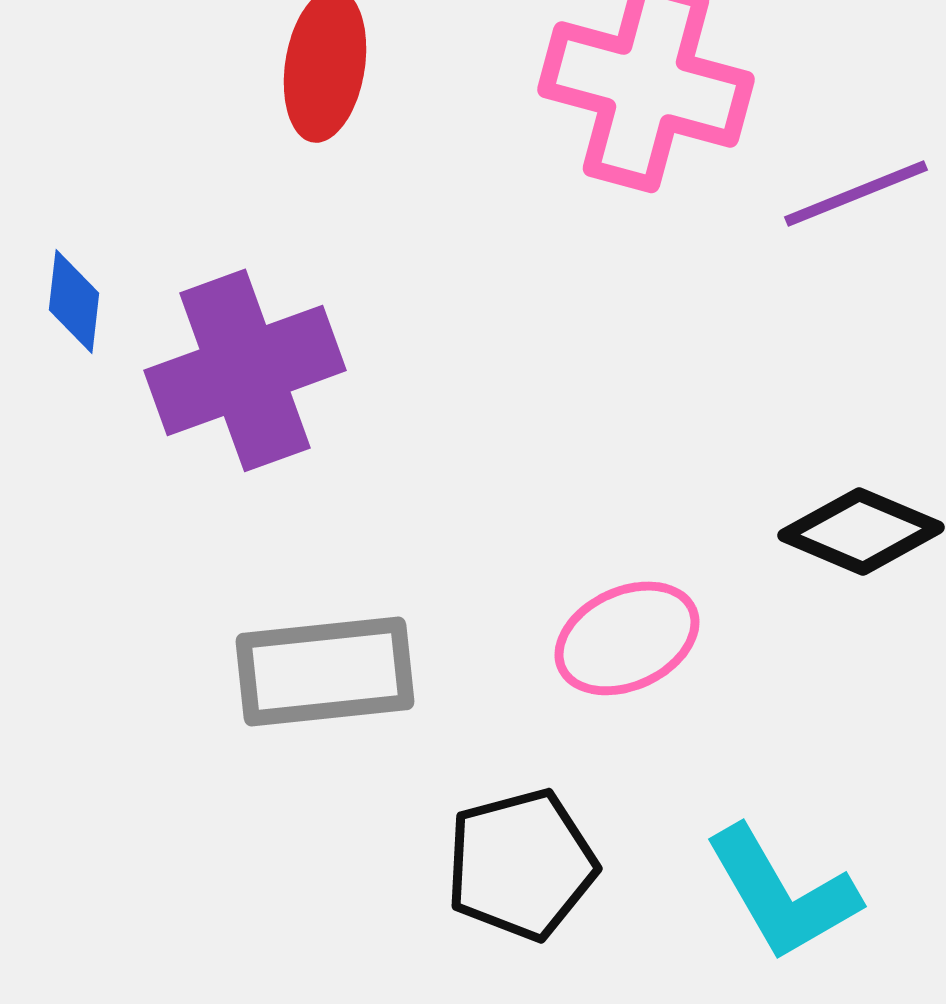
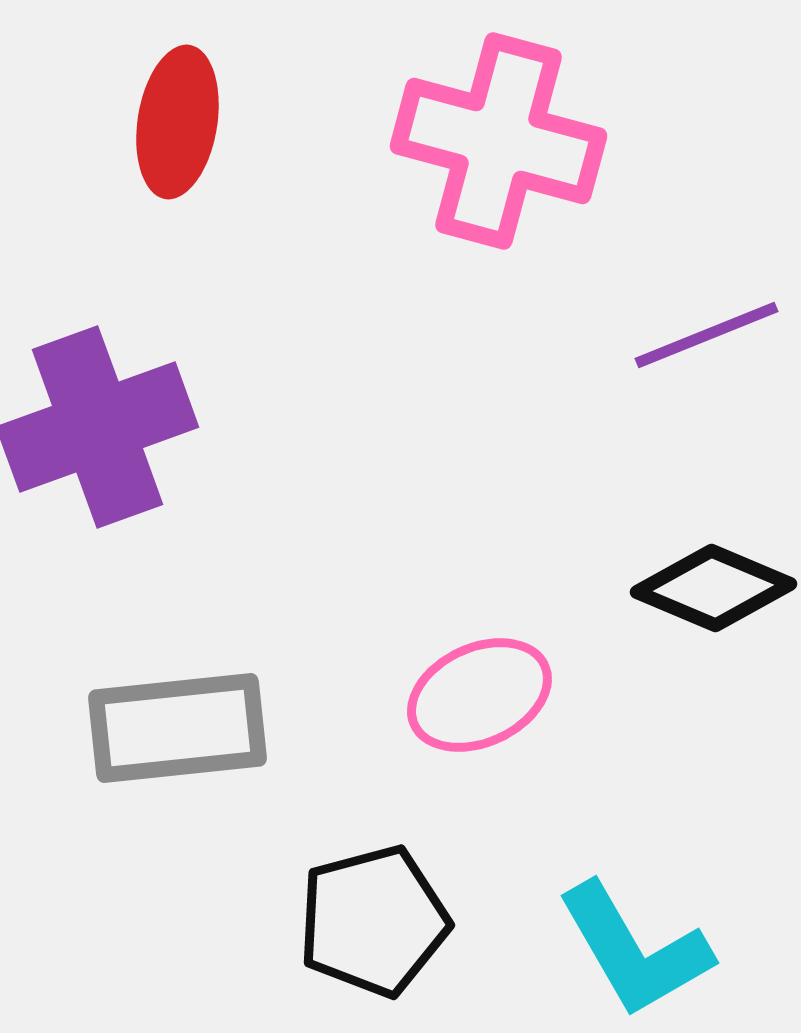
purple line: (856, 193) -> (706, 335), moved

